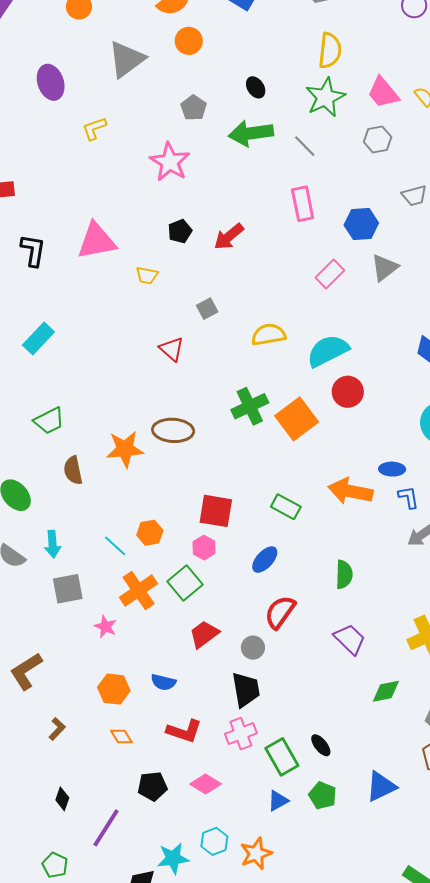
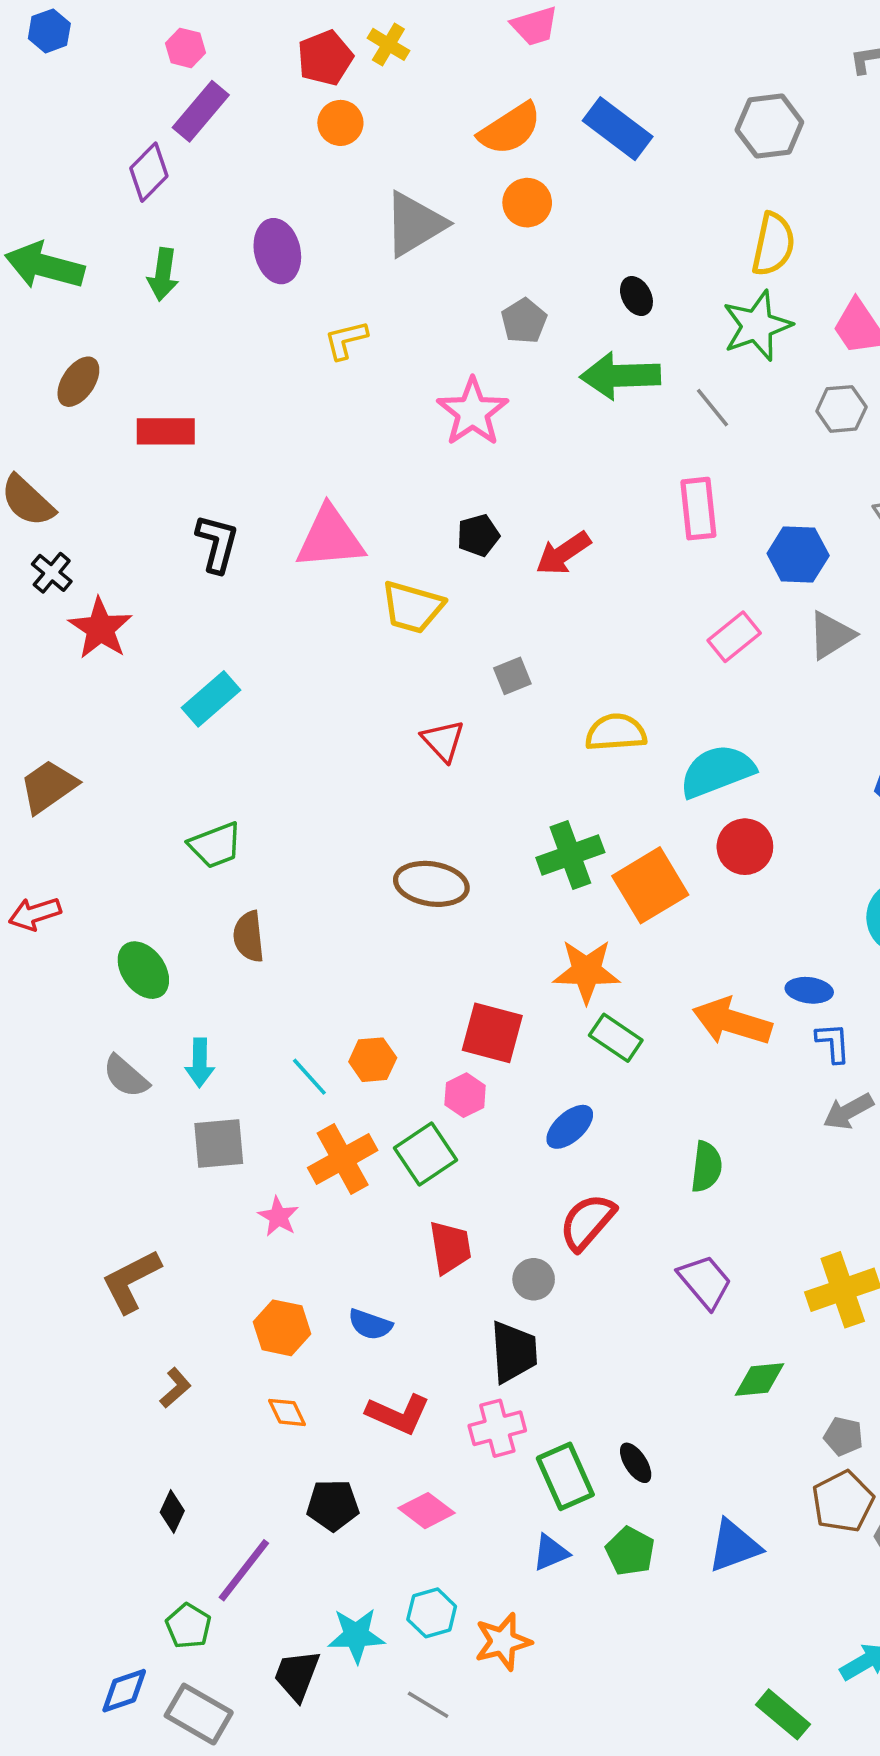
yellow trapezoid: (147, 275) -> (412, 607), size x1.6
orange star: (125, 449) -> (586, 971), moved
red trapezoid: (204, 634) -> (450, 1247), turned 112
green pentagon: (55, 865) -> (188, 1626), moved

